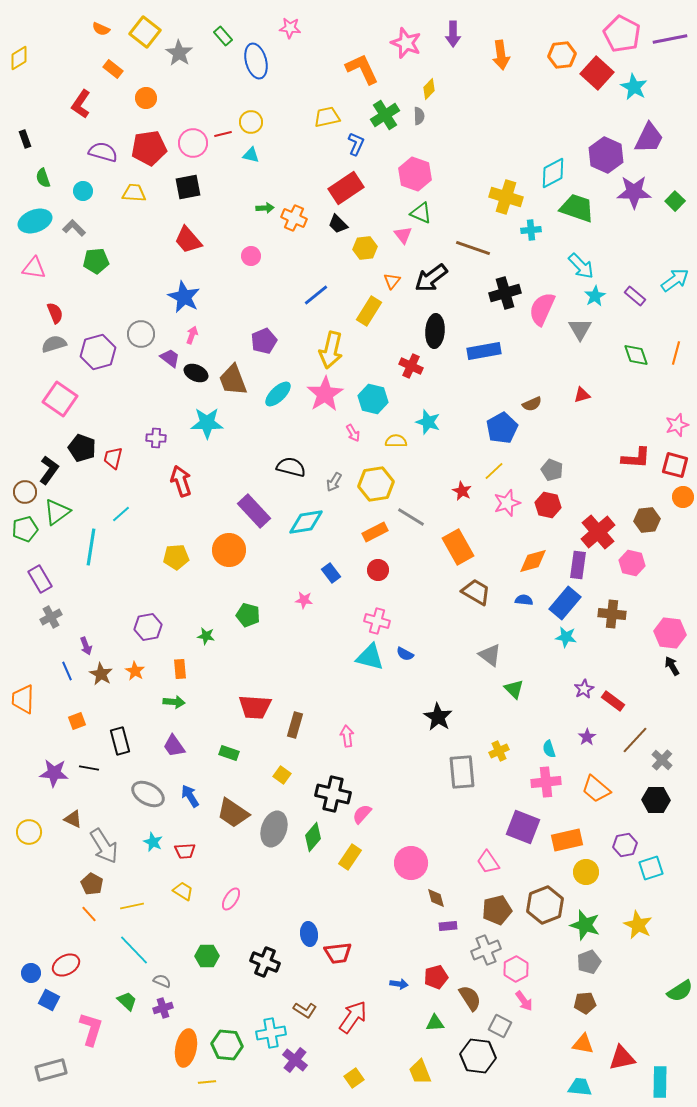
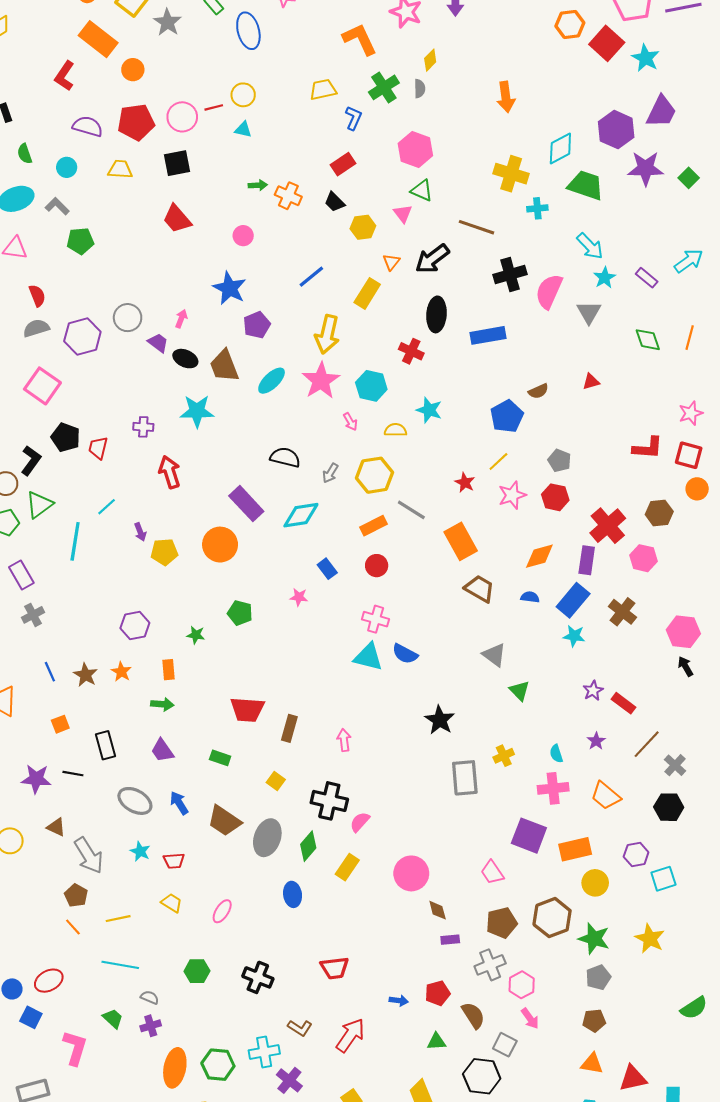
orange arrow: (501, 55) -> (506, 97), moved
orange rectangle: (113, 69) -> (98, 39), size x1.8
red rectangle: (346, 188) -> (343, 164), size x0.7
blue star: (184, 297) -> (229, 288), moved
brown cross: (612, 614) -> (622, 612), turned 32
purple arrow: (86, 646) -> (140, 532), moved
blue semicircle: (405, 654) -> (405, 654), size x1.4
blue ellipse: (309, 934) -> (293, 894), moved
cyan line: (134, 950) -> (120, 965), turned -36

